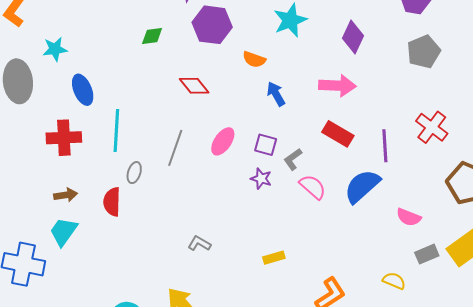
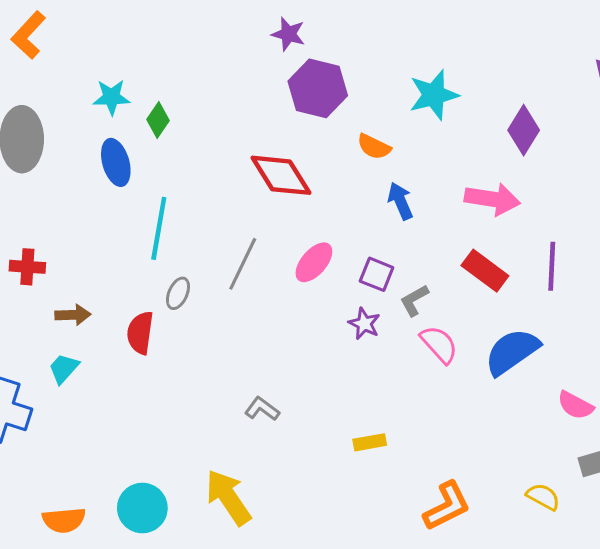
green diamond: (152, 36) -> (158, 120), moved, turned -55
cyan star: (55, 49) -> (111, 97), moved
red diamond: (194, 86) -> (281, 175), size x1.4
red cross: (64, 138) -> (27, 267), moved, size x0.7
purple line: (385, 146) -> (552, 266), moved
cyan trapezoid: (63, 232) -> (64, 369), size x0.7

